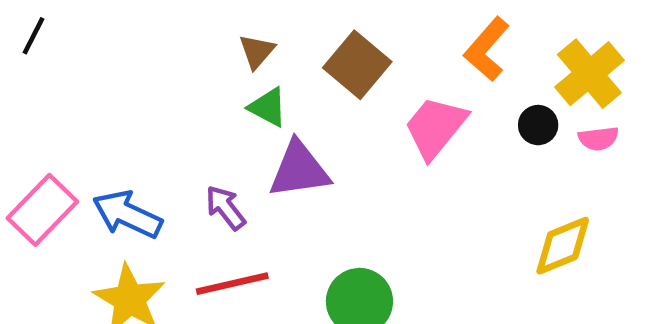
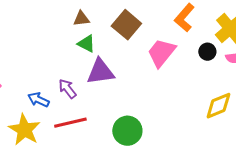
brown triangle: (257, 51) -> (81, 19), turned 42
blue arrow: (127, 214) -> (38, 100), moved, size x0.7

